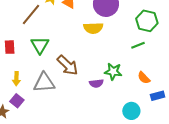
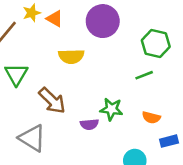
yellow semicircle: (93, 28) -> (71, 56), moved
orange semicircle: (144, 78) -> (151, 118), turned -32
gray triangle: (44, 83) -> (32, 138), moved, turned 35

